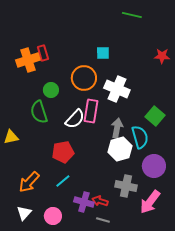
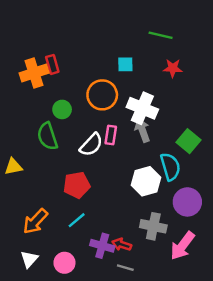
green line: (132, 15) -> (161, 35), moved
red star: (162, 56) -> (173, 68), moved
pink rectangle: (91, 111) -> (111, 135), size x0.7
gray arrow: (117, 128) -> (142, 130), moved, turned -30

